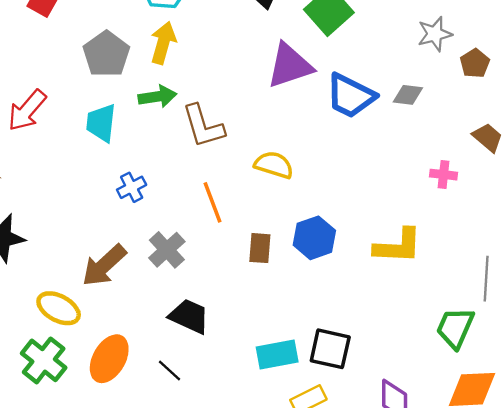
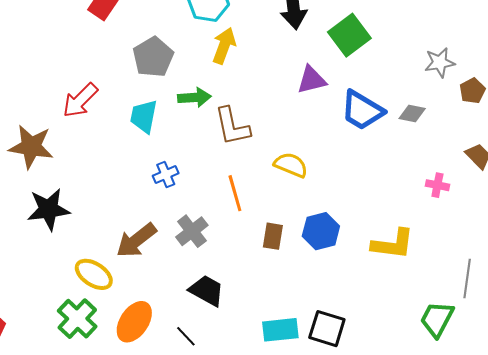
yellow arrow: (163, 43) -> (224, 46), moved
purple triangle: (290, 66) -> (312, 80), size x0.7

